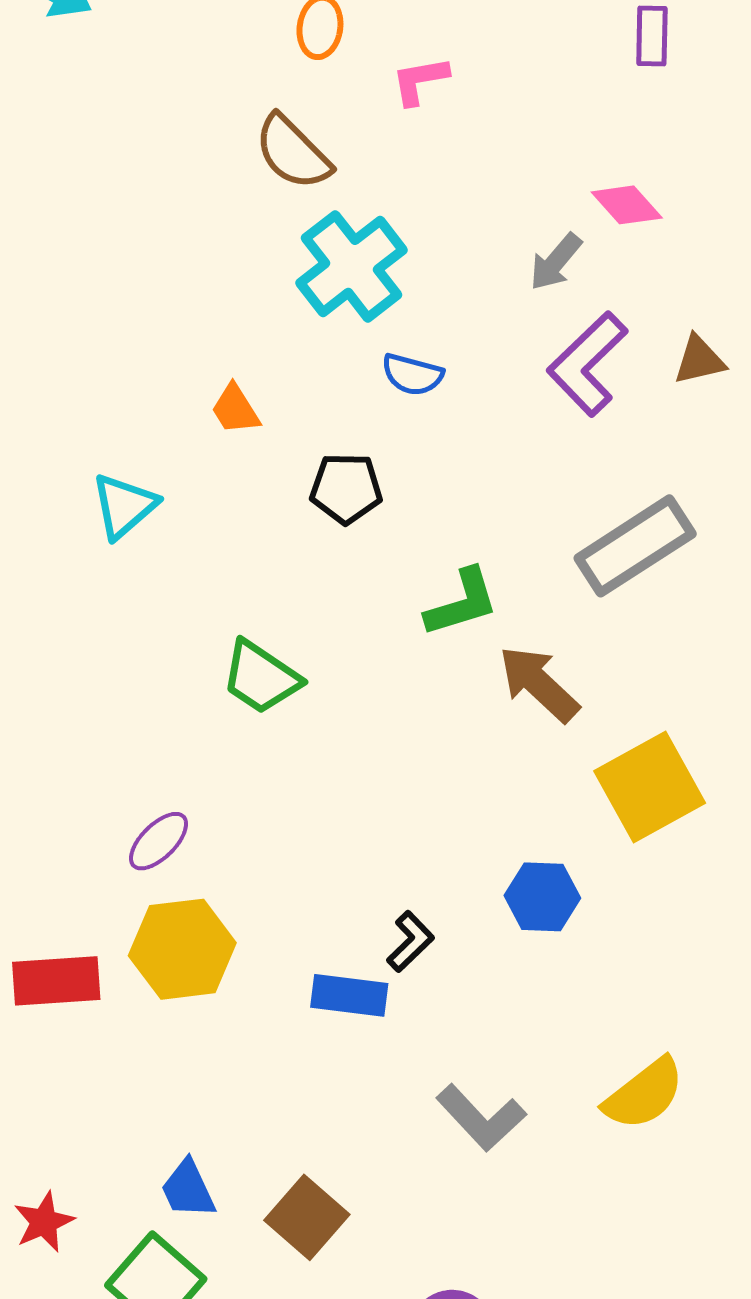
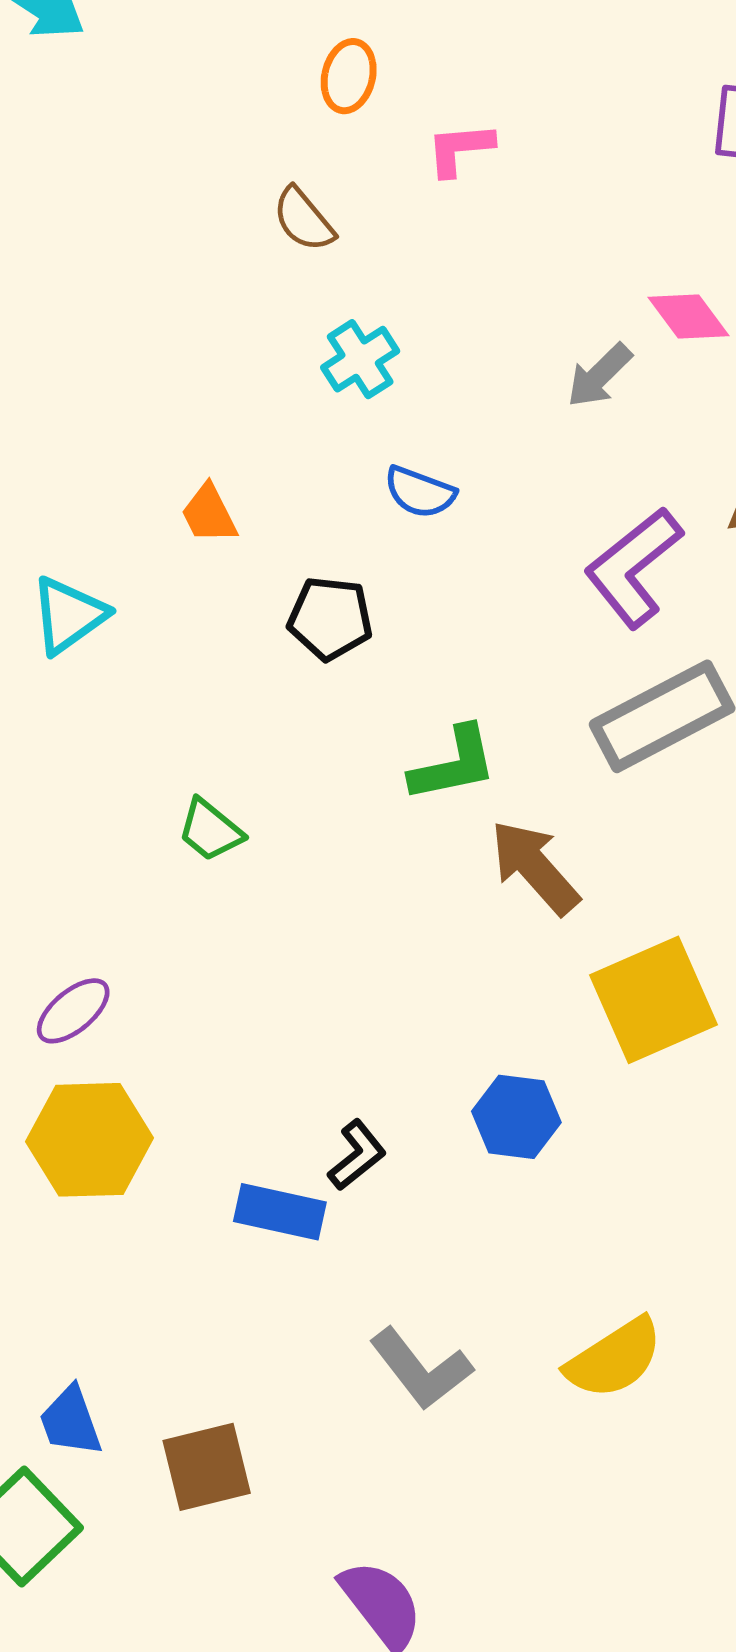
brown semicircle: (293, 152) -> (303, 219), size x0.7
cyan cross: (352, 266) -> (360, 359), size x0.6
purple L-shape: (587, 364) -> (633, 567), moved
green trapezoid: (261, 677) -> (210, 830), size x0.7
brown square: (307, 1217) -> (207, 1467), turned 30

